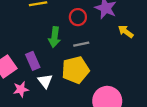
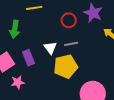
green arrow: (54, 37) -> (15, 29), moved
white triangle: (45, 81) -> (50, 48), moved

